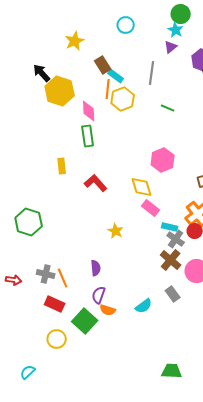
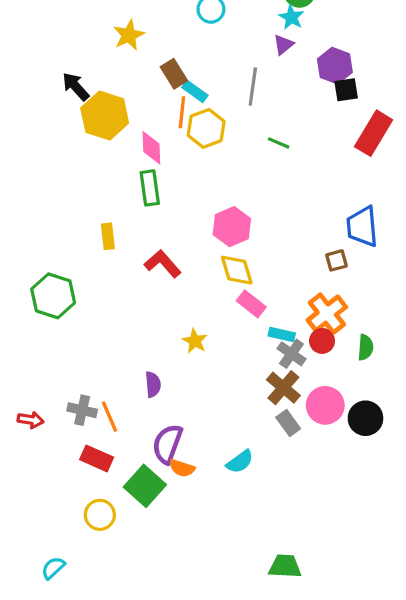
pink hexagon: (163, 160) -> (232, 227), moved
green hexagon: (29, 222) -> (53, 296), moved
purple semicircle: (96, 268) -> (153, 384), moved
gray rectangle: (173, 294) -> (288, 423), moved
purple semicircle: (99, 295) -> (167, 444), size x1.4

